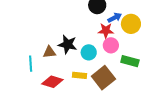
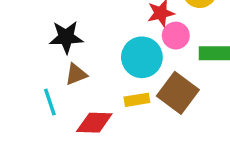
black star: (68, 44) -> (66, 37), moved
cyan circle: (89, 52) -> (142, 57), size x1.5

